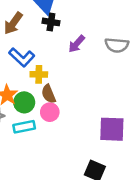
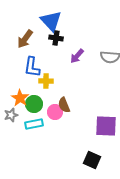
blue L-shape: (22, 57) -> (32, 67), turned 55
brown semicircle: (49, 94) -> (64, 105), moved

